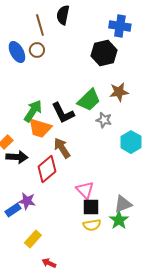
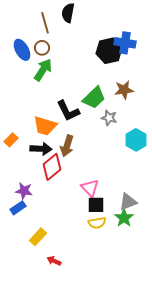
blue cross: (120, 26) -> (125, 43), moved
green arrow: (33, 111) -> (43, 70), moved
brown arrow: (62, 148) -> (67, 146), turned -130
black arrow: (17, 157) -> (41, 149), moved
purple star: (27, 201) -> (24, 191), moved

